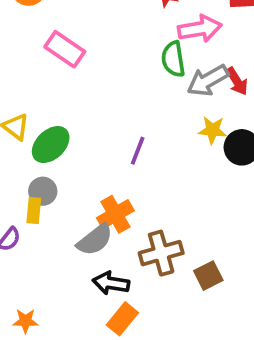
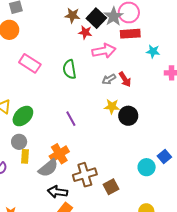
green semicircle: (173, 59) -> (69, 69), moved
gray arrow: (208, 80) -> (109, 79), size x0.6
purple line: (138, 151) -> (71, 119), turned -49
yellow rectangle: (34, 210) -> (25, 156), moved

